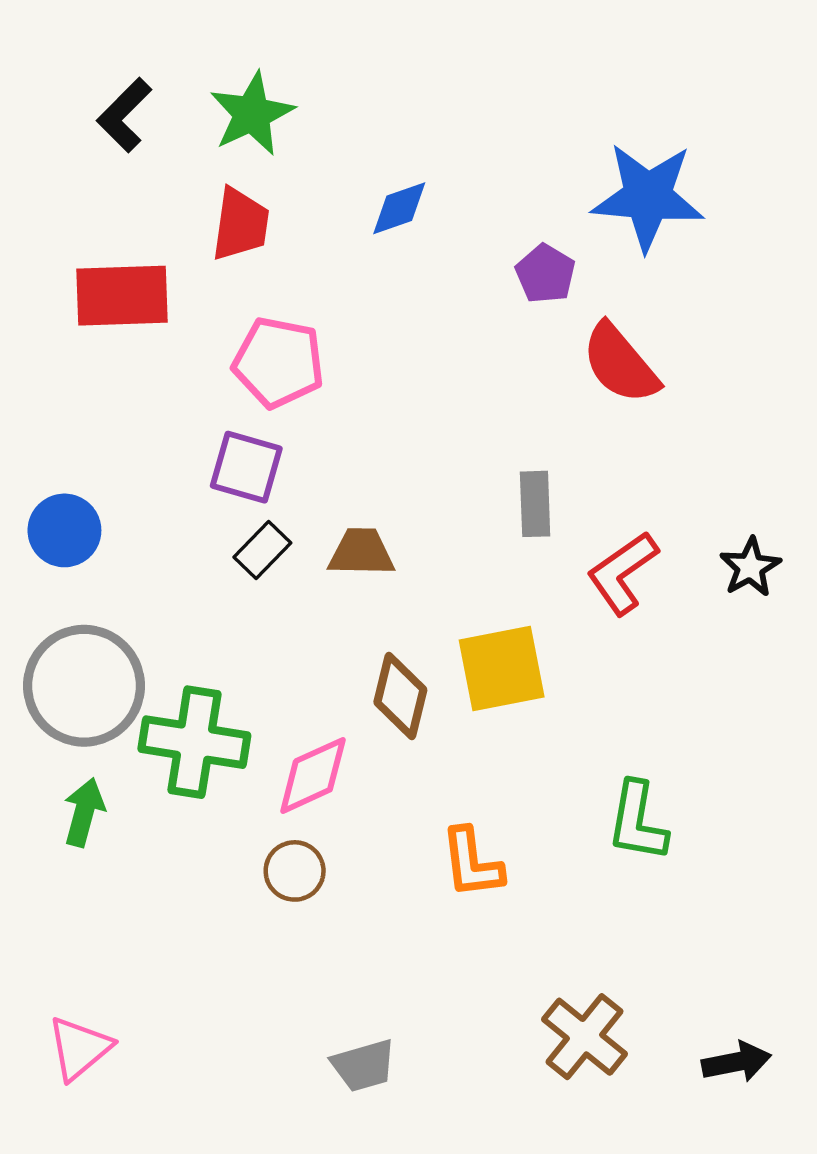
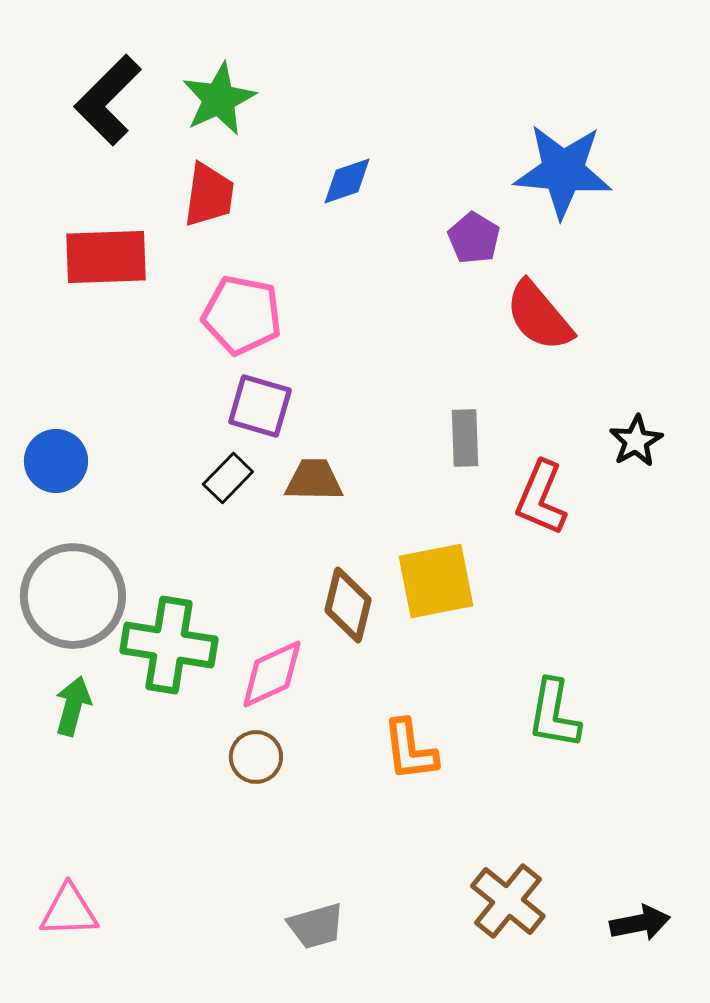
black L-shape: (124, 115) -> (108, 100), size x1.4
purple square: (246, 467) -> (260, 406), moved
black star: (750, 567) -> (636, 441), moved
red L-shape: (622, 573) -> (541, 498), turned -32
pink triangle: (79, 1048) -> (69, 911), turned 38

